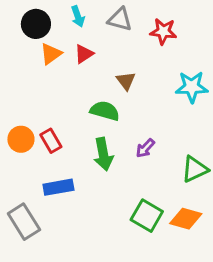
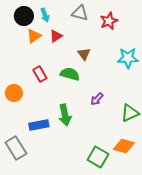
cyan arrow: (78, 16) -> (45, 15), moved
red star: (163, 31) -> (109, 21), turned -30
red rectangle: (51, 141) -> (40, 74), moved
green arrow: (103, 154) -> (65, 115), moved
green square: (147, 216) -> (98, 157), moved

